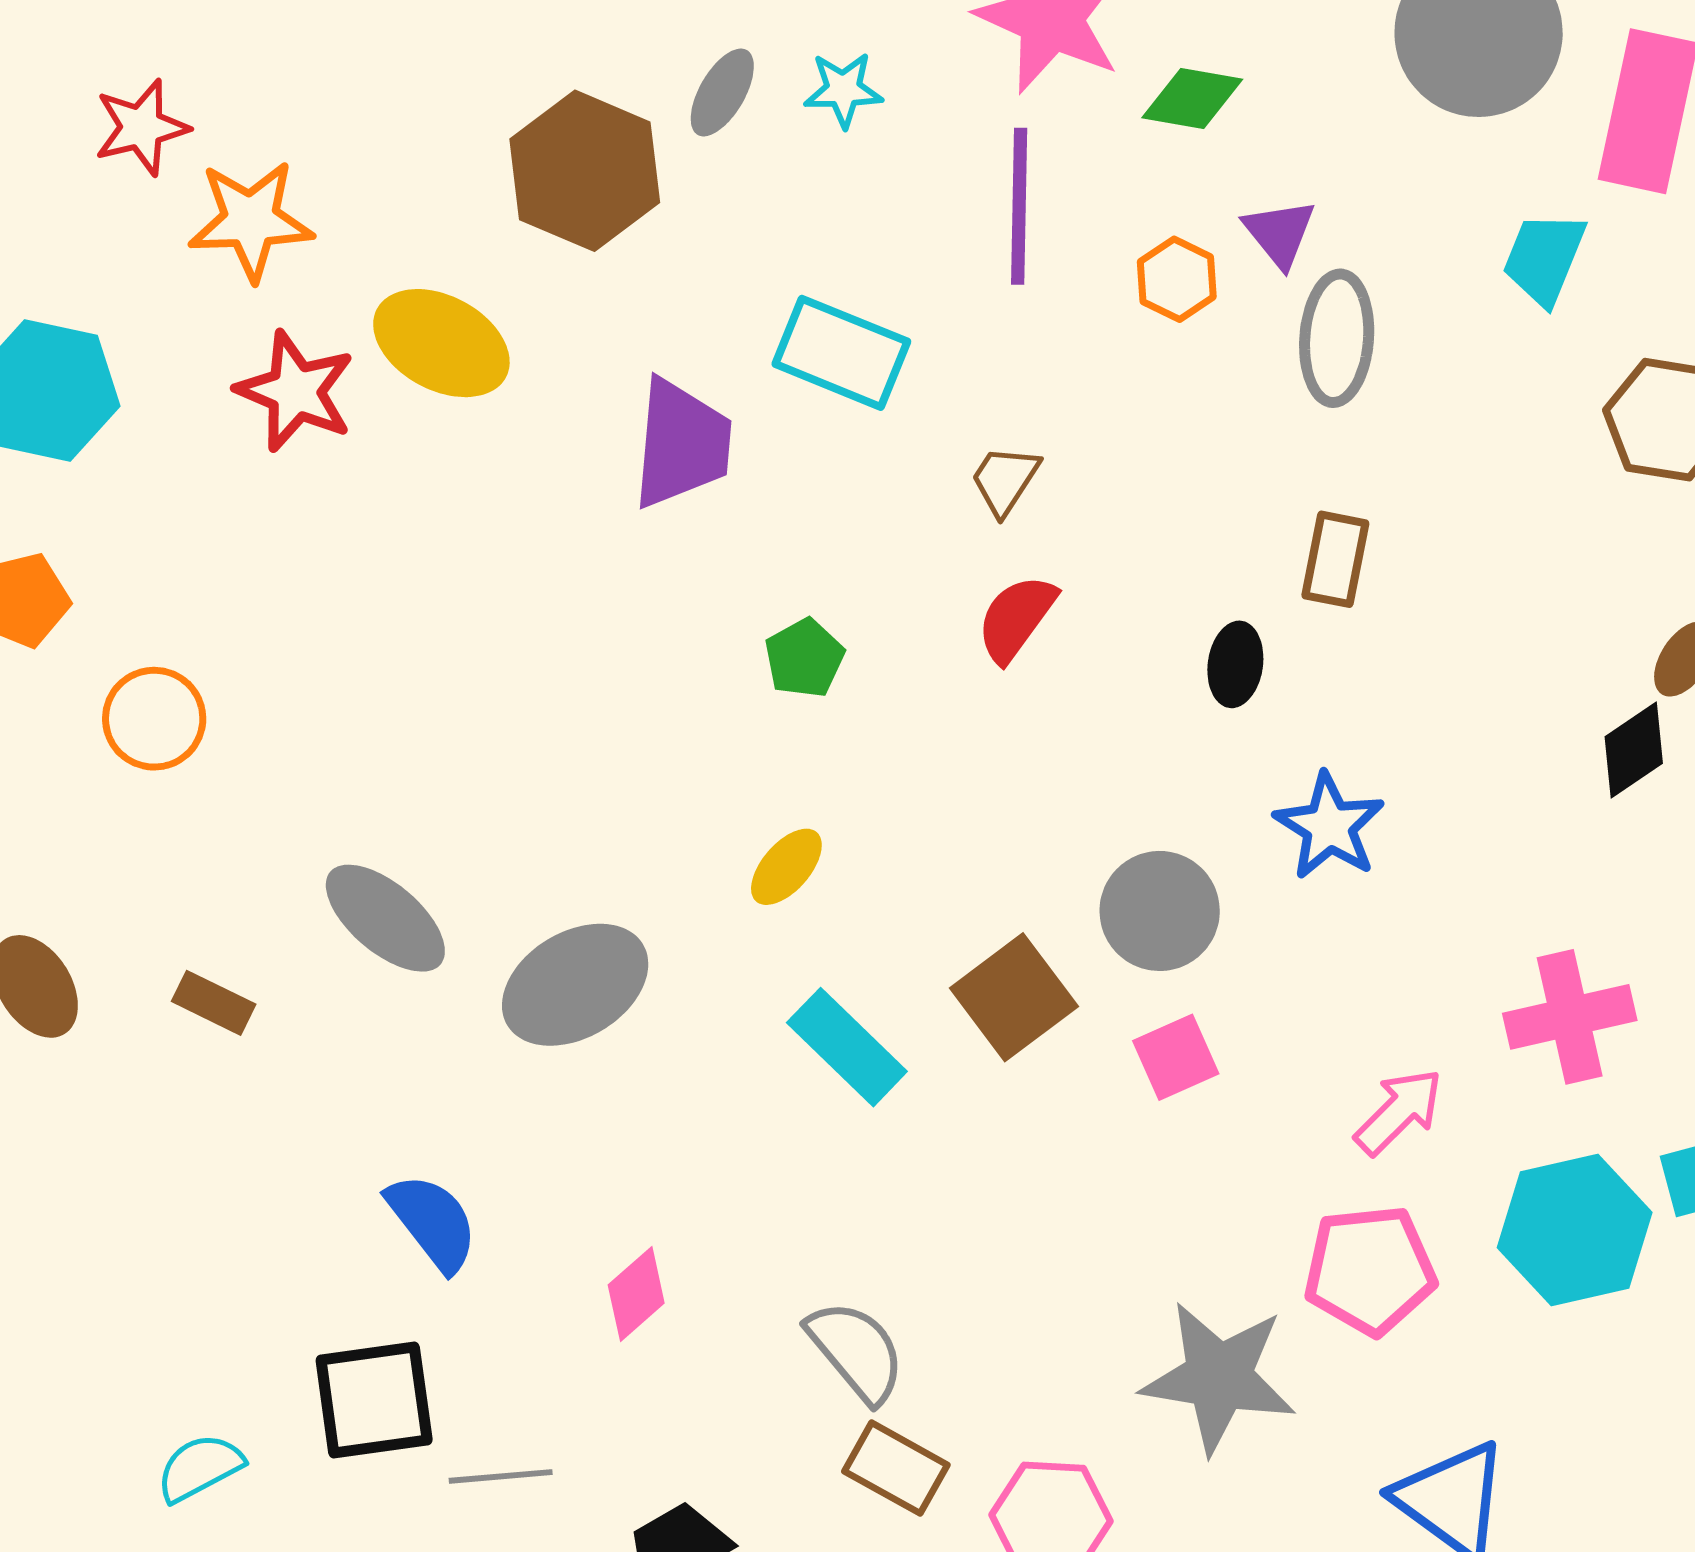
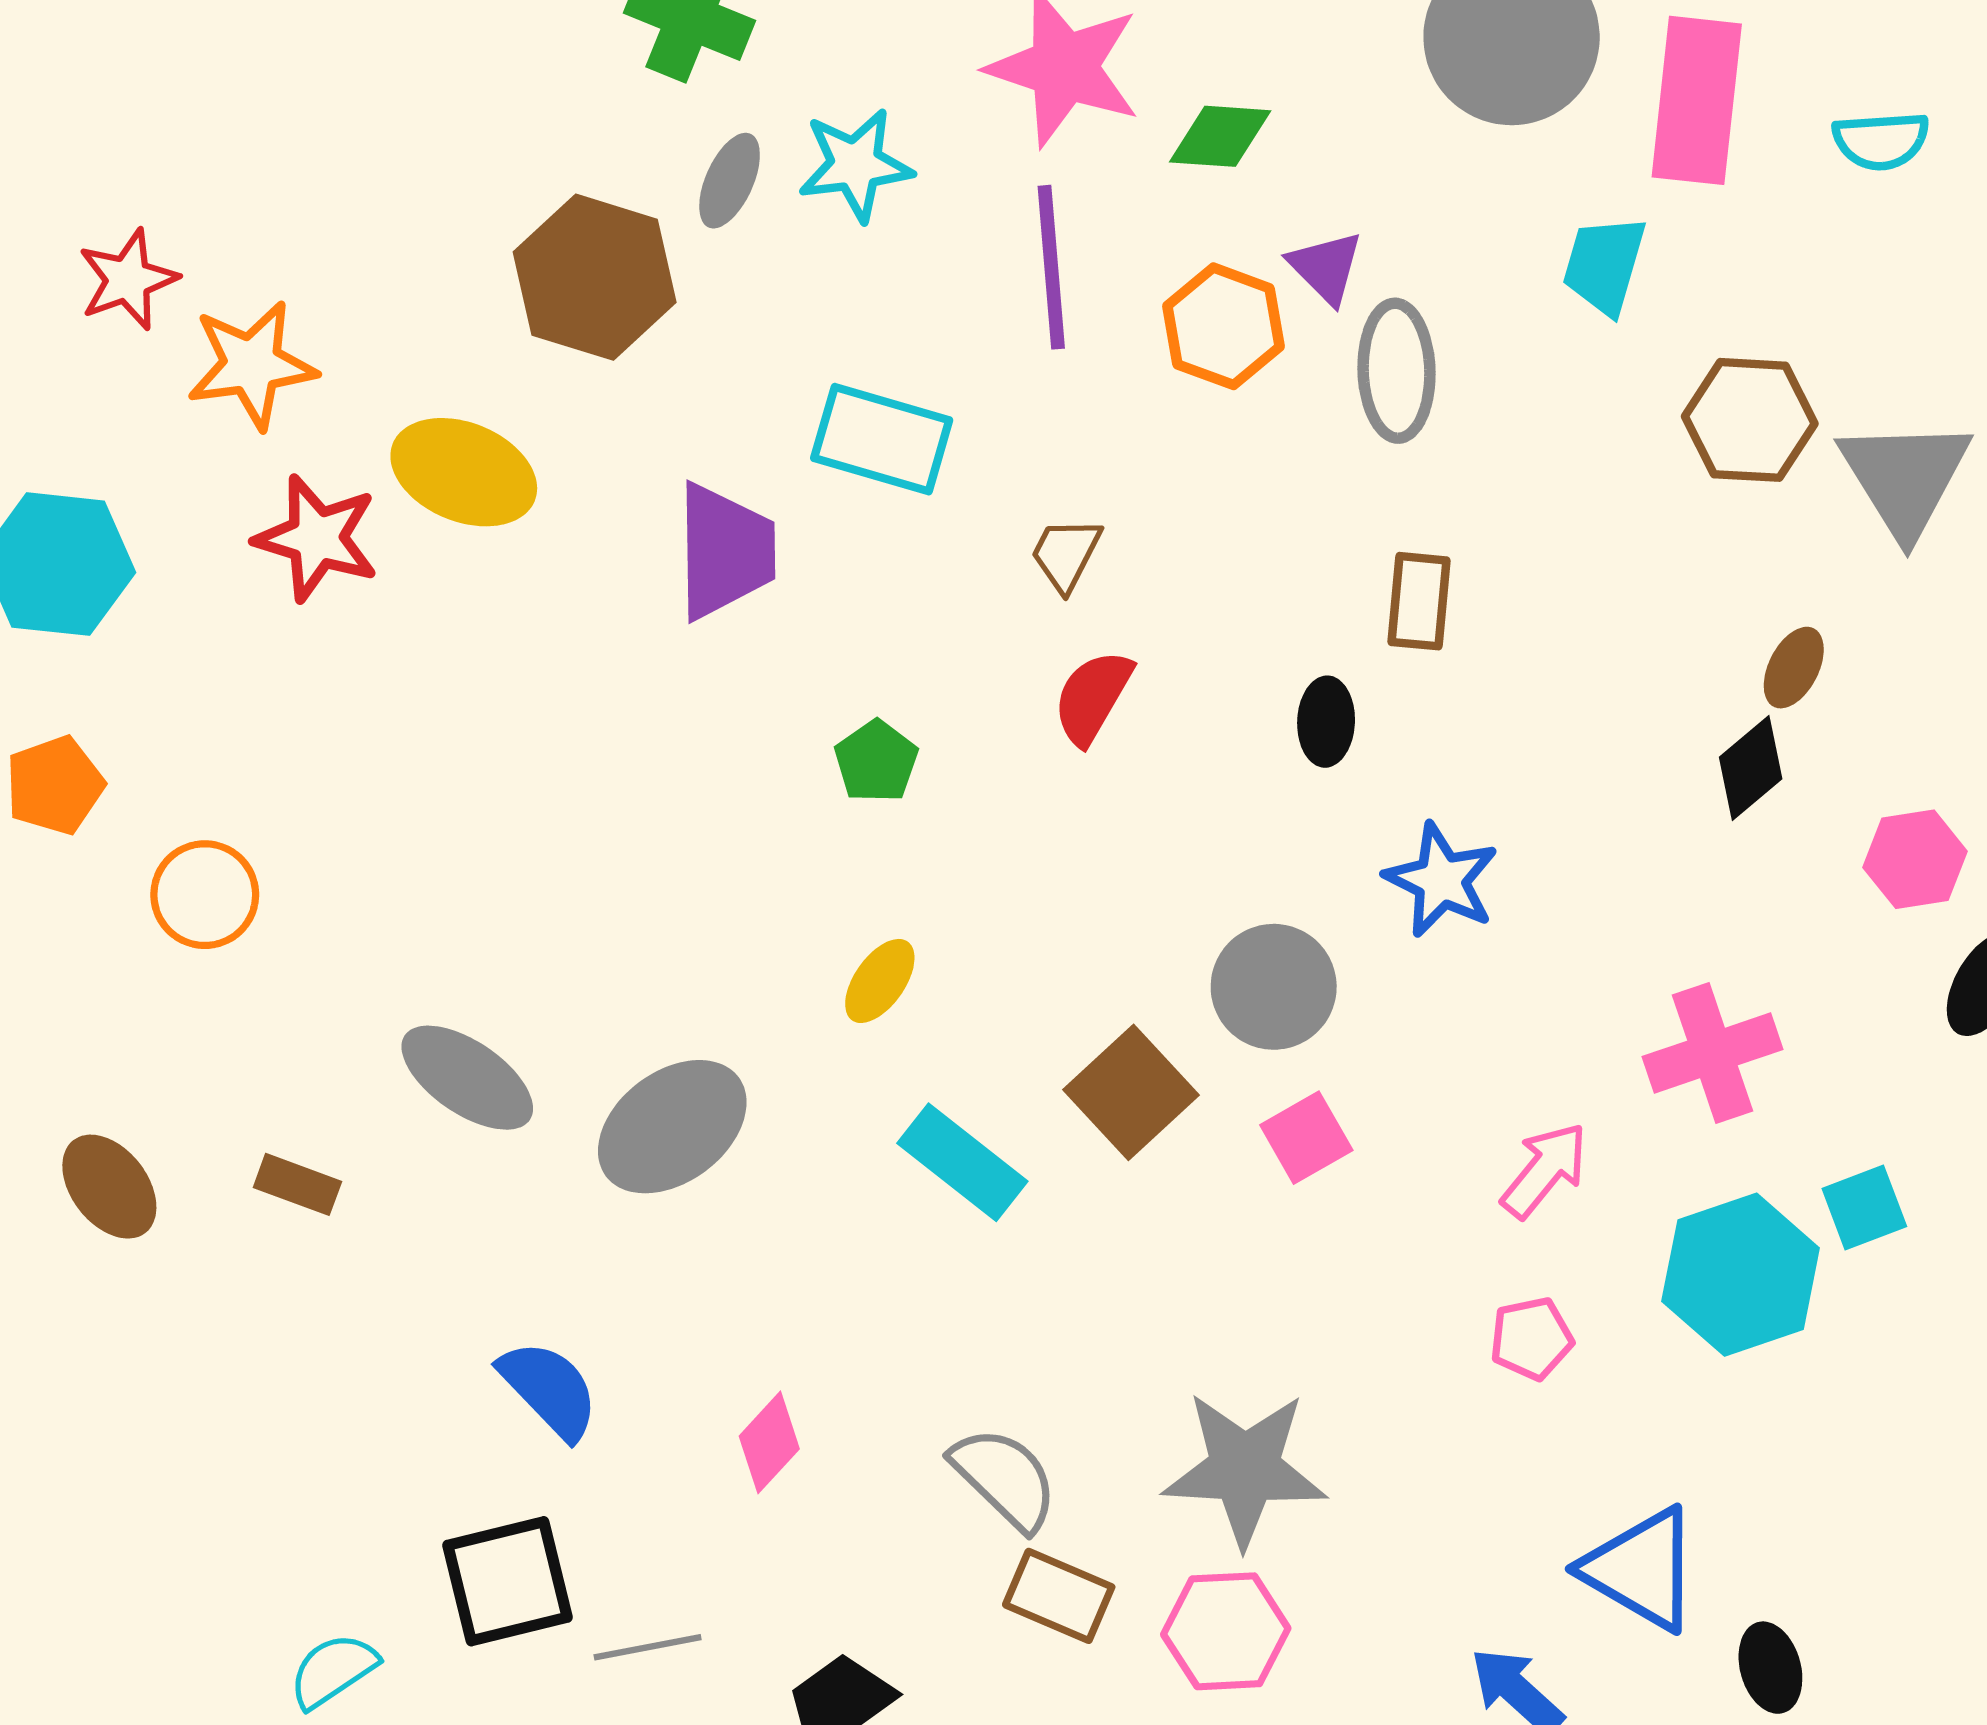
cyan star: (843, 90) -> (855, 165), size x1.4
orange hexagon: (1177, 279) -> (1223, 326), size x1.4
pink pentagon: (1370, 1270) -> (1531, 1339), size x0.6
gray star: (1219, 1377) -> (1245, 1469), moved

